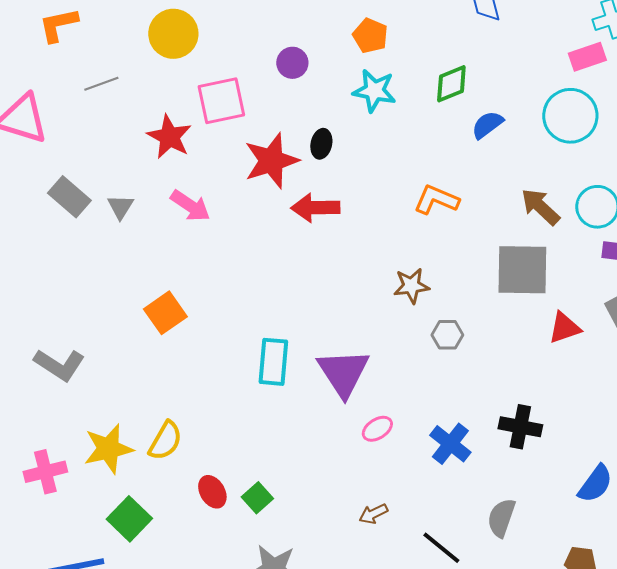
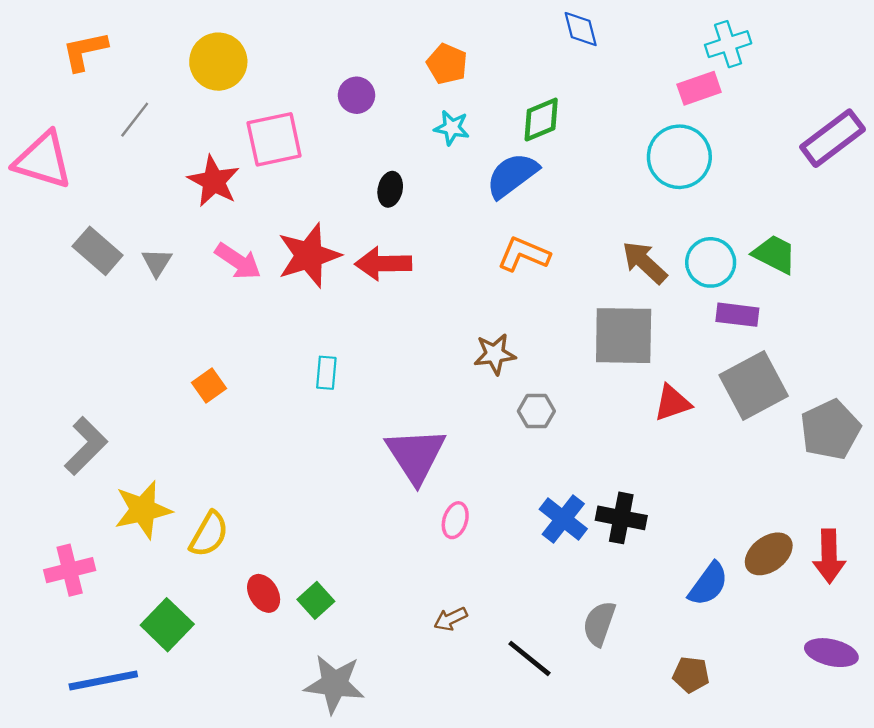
gray line: (101, 84) -> (135, 120), turned -32
cyan star: (374, 91) -> (452, 128), size x0.7
blue semicircle: (487, 125) -> (512, 175), moved, size x1.4
red star: (271, 161) -> (309, 255), moved
orange square: (165, 313) -> (209, 386), size x0.7
cyan rectangle: (273, 362) -> (326, 373), moved, size x0.6
gray L-shape: (59, 365) -> (86, 446), turned -78
pink ellipse: (377, 429) -> (455, 520), turned -40
blue cross: (450, 444) -> (563, 519), moved
yellow star: (108, 449) -> (143, 510), moved

